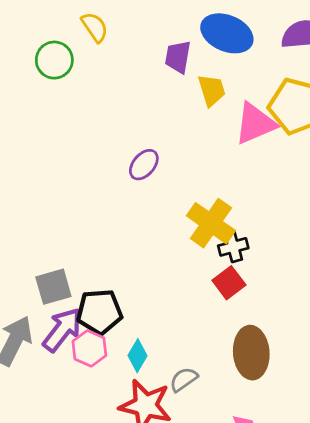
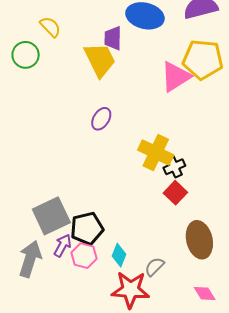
yellow trapezoid: (212, 90) -> (100, 60), moved, size x1.5
gray square: (53, 287) -> (51, 216), size x1.4
purple arrow: (62, 330) -> (63, 245), size x0.7

